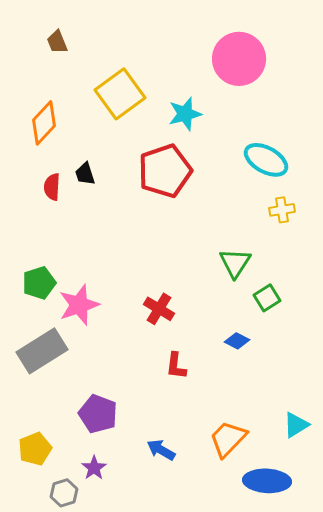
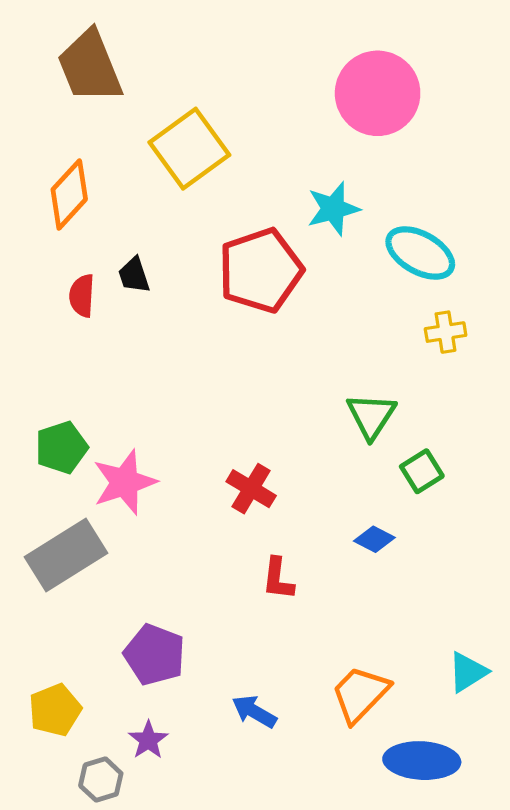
brown trapezoid: (57, 42) -> (90, 66), size x2.0
cyan star: (185, 114) -> (333, 209), moved

